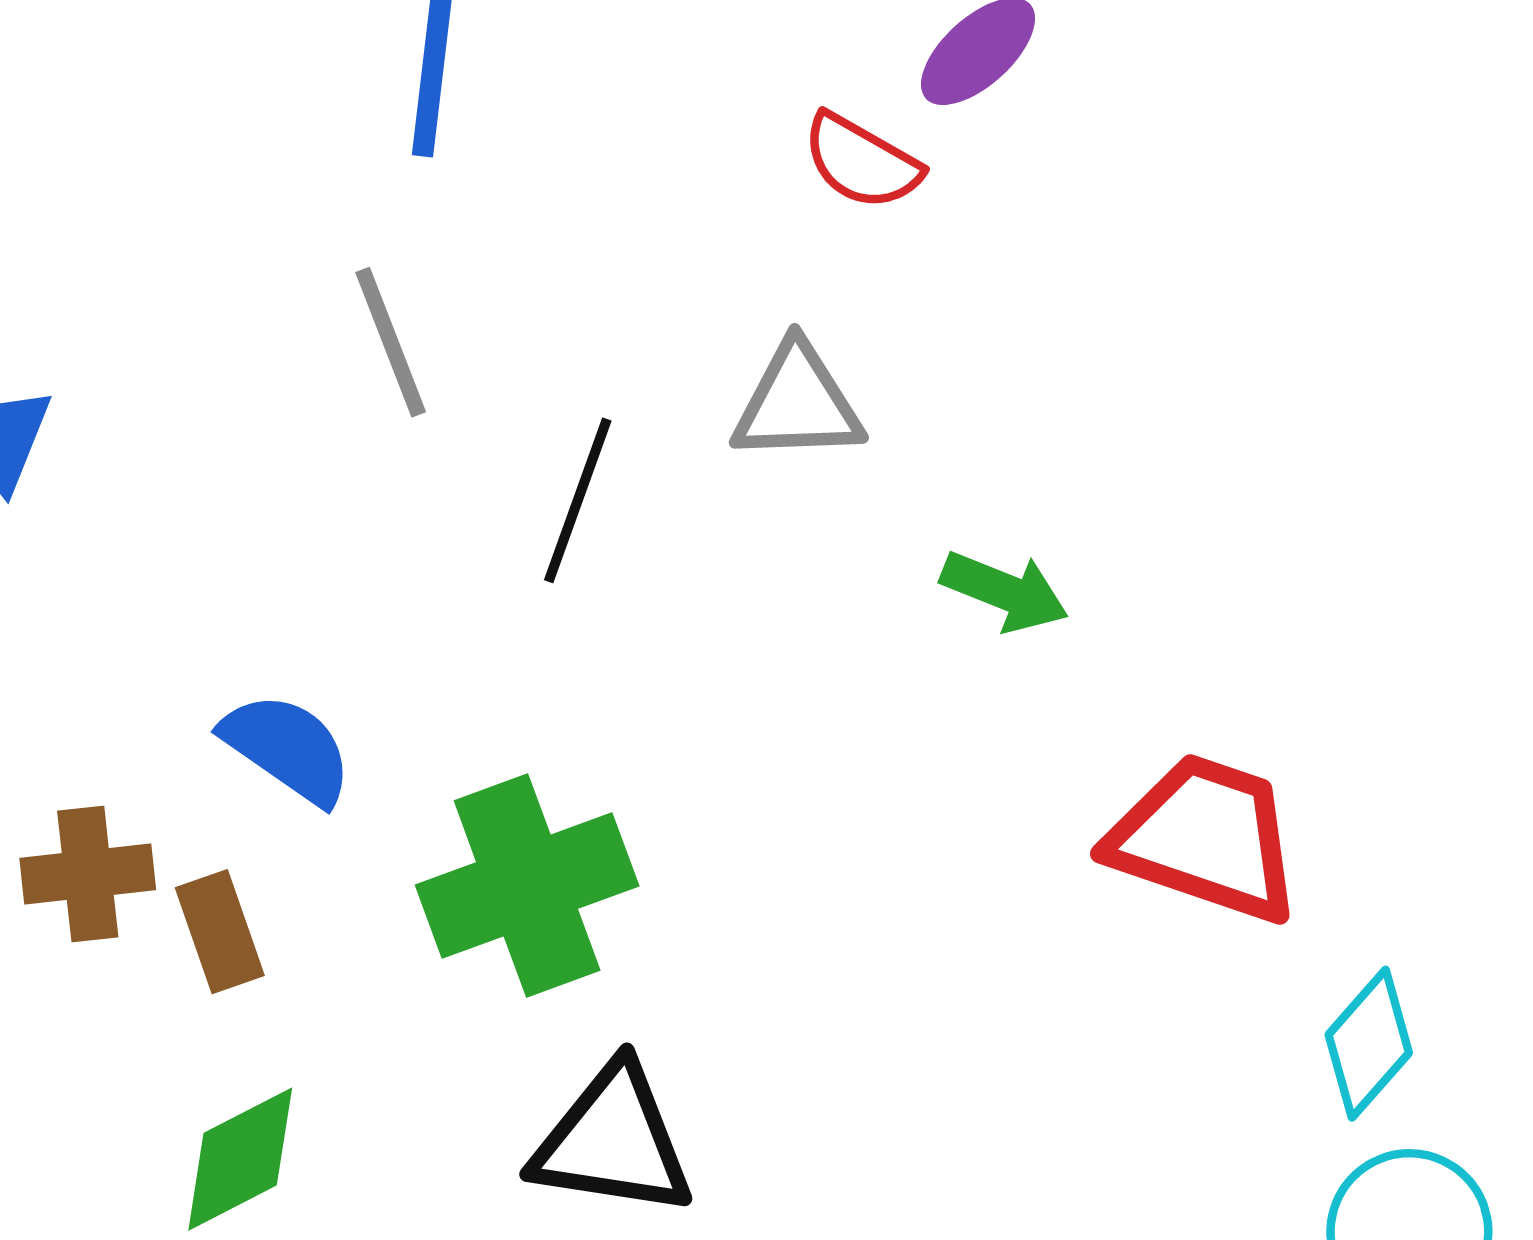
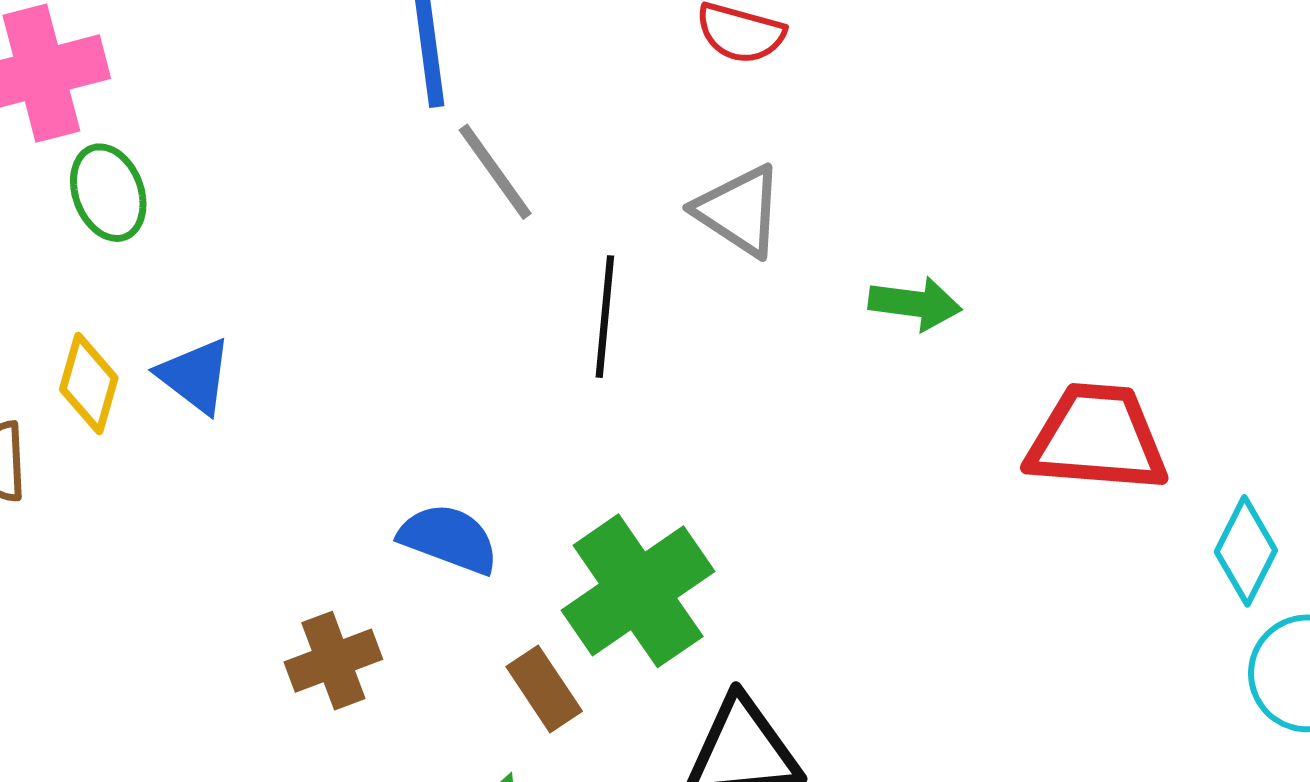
gray line: (391, 342) -> (495, 172), moved
gray triangle: (798, 403) -> (739, 211), turned 50
brown rectangle: (220, 932) -> (544, 689), moved

